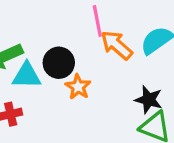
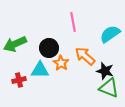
orange arrow: (117, 45) -> (85, 56), moved
cyan triangle: (27, 76) -> (40, 70), moved

